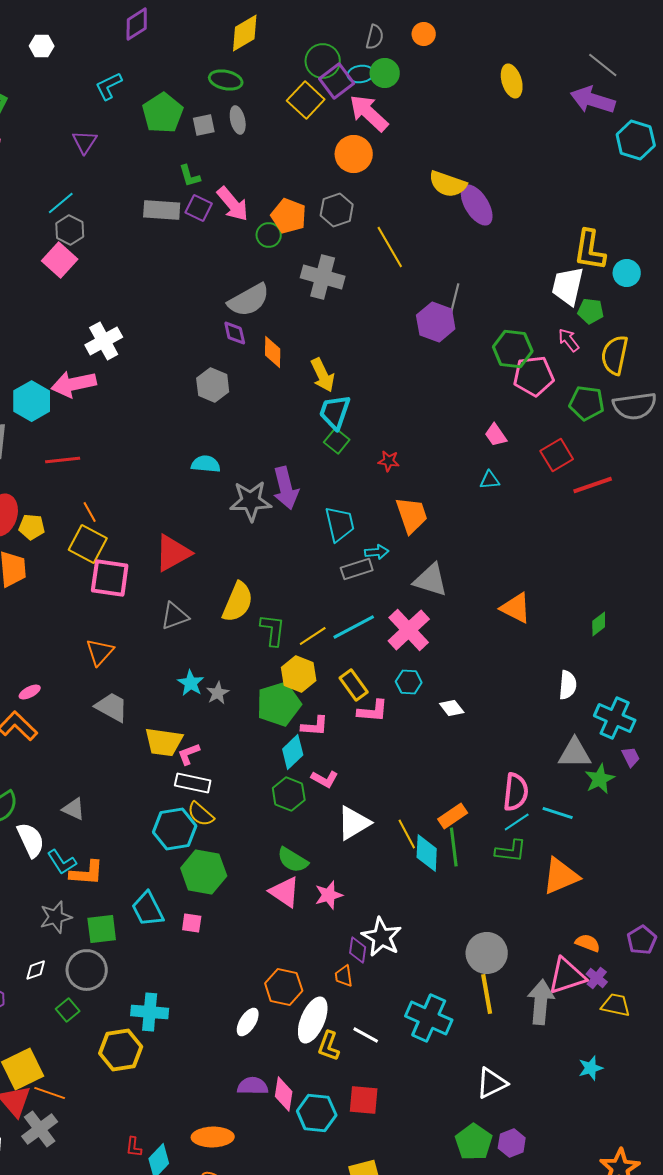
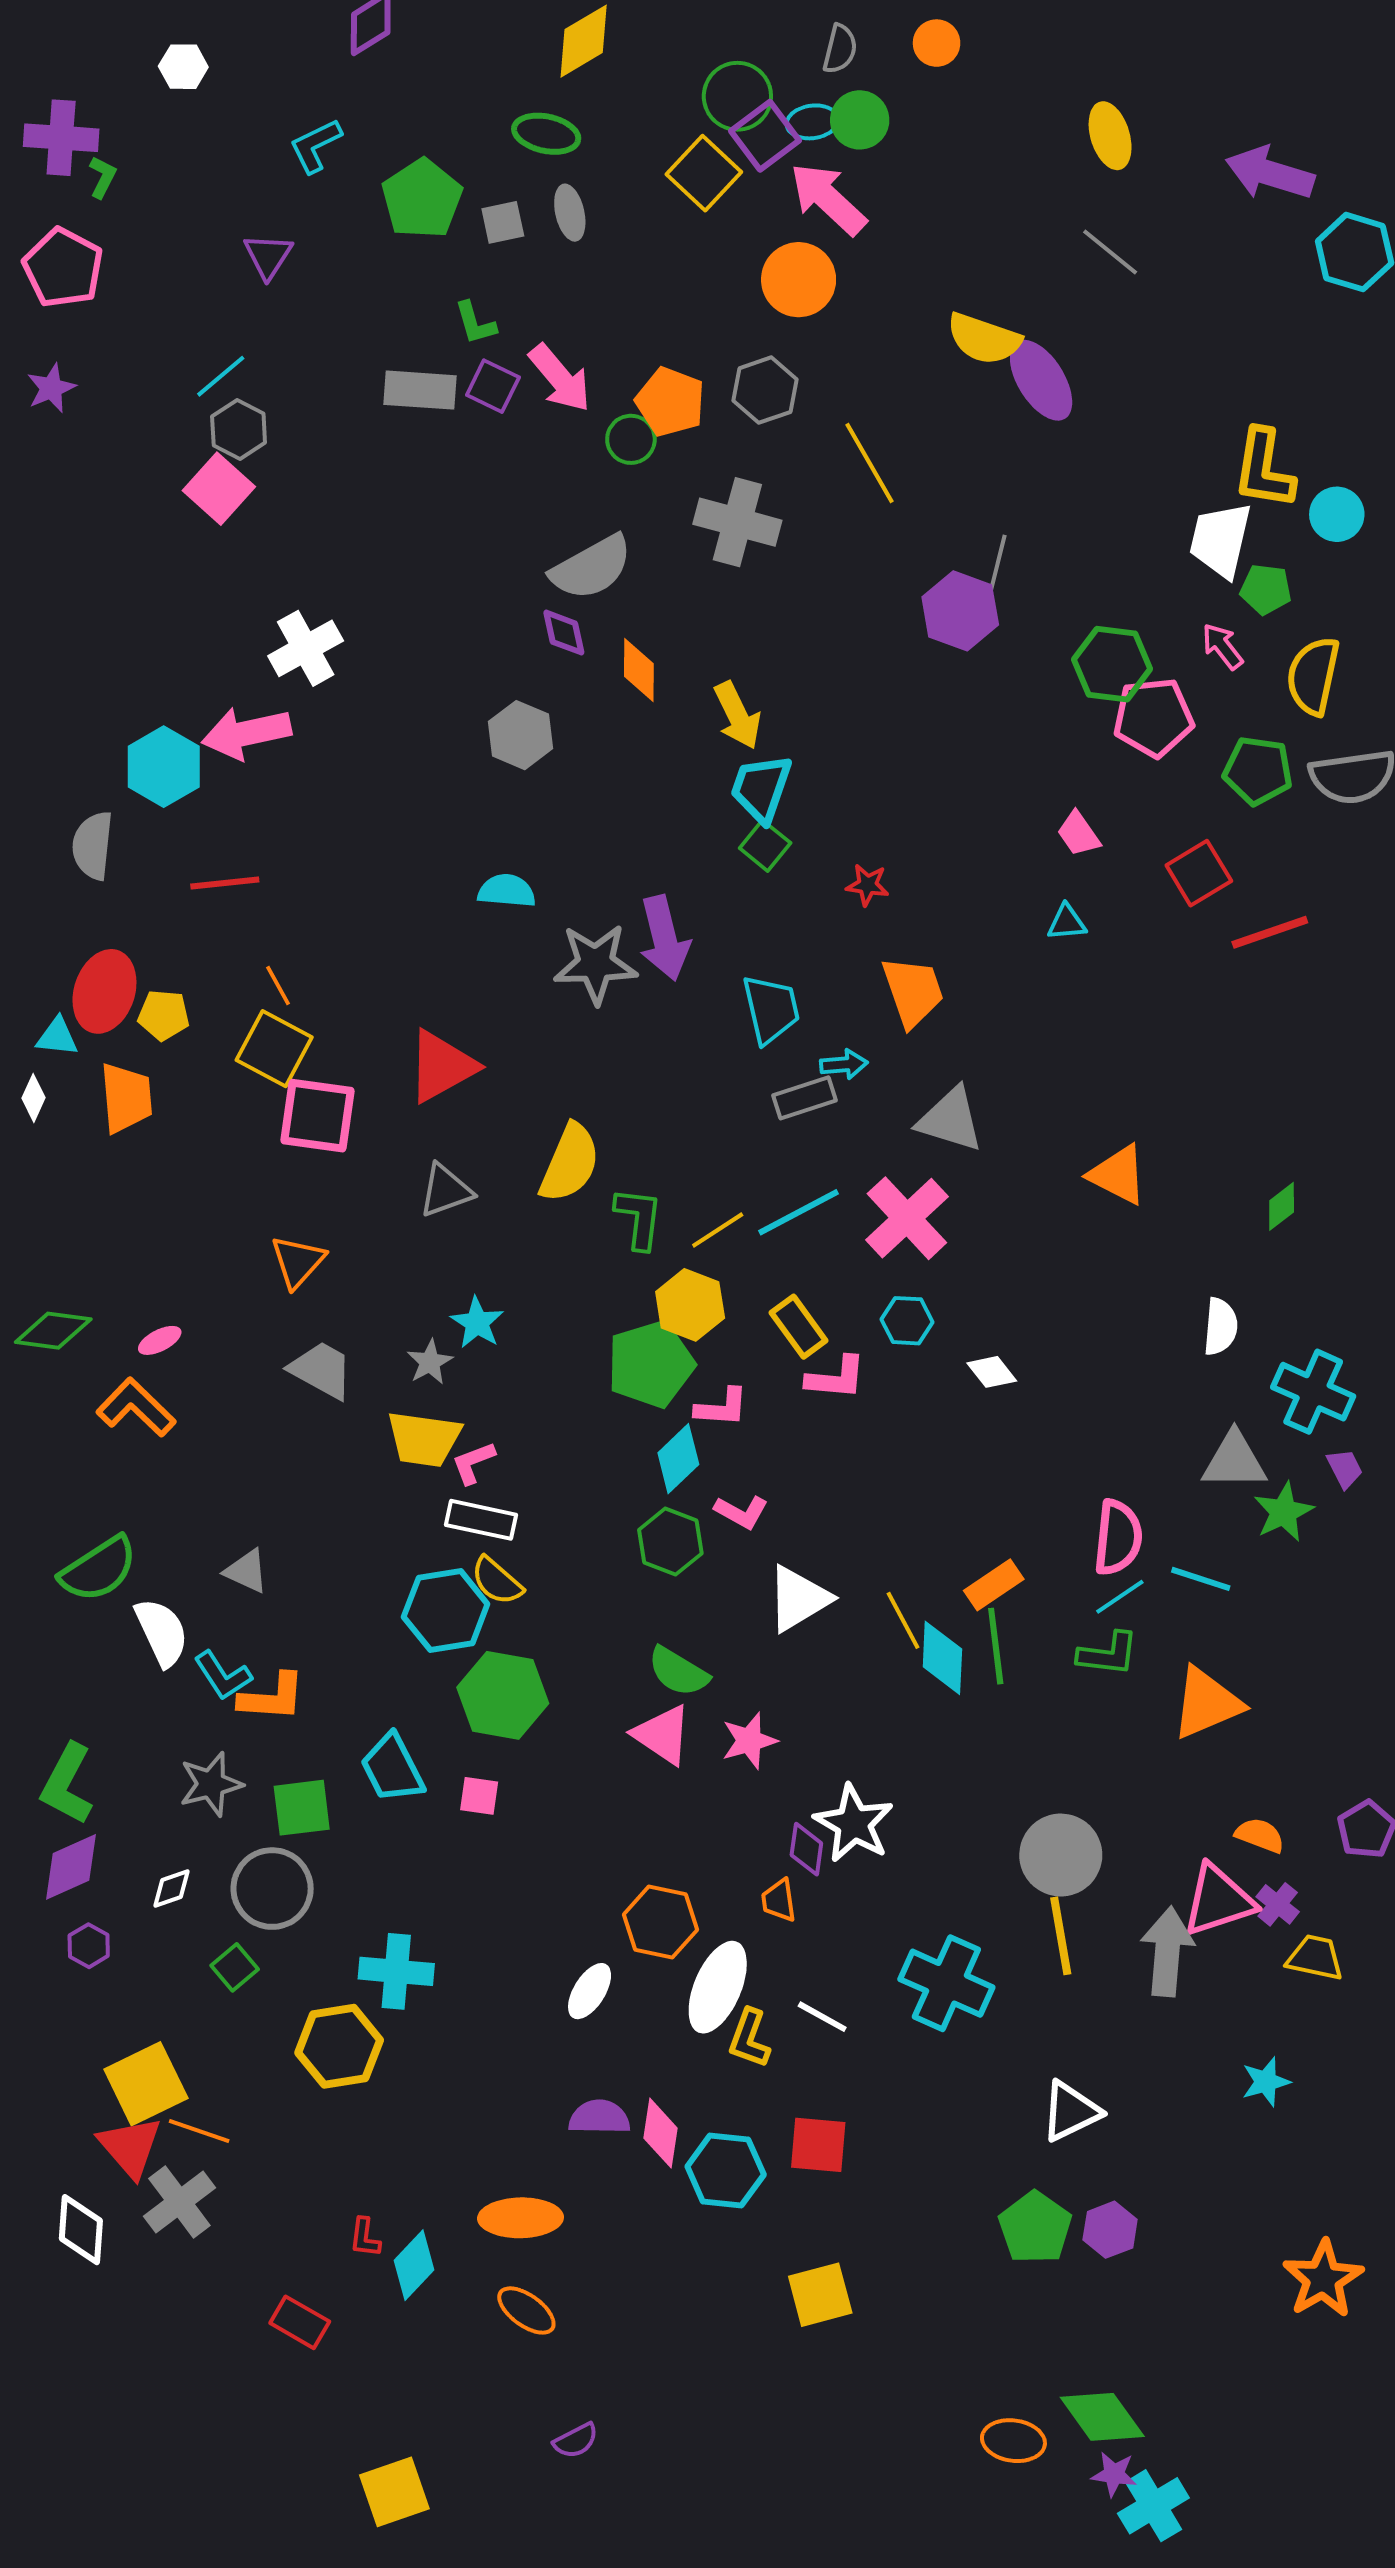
gray line: (603, 65) -> (1110, 252), moved
gray star: (218, 693) -> (430, 1362), moved

